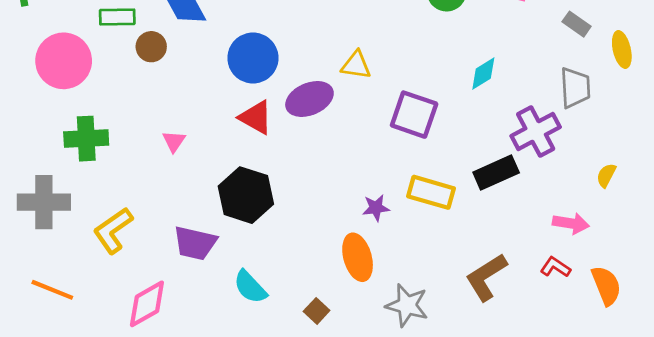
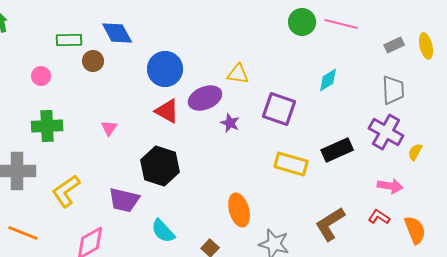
gray rectangle: (577, 24) -> (394, 45), turned -60
yellow ellipse: (622, 50) -> (426, 46), moved
pink circle: (64, 61) -> (41, 76), moved, size x0.5
purple cross: (536, 131) -> (386, 132), moved, turned -32
purple star: (376, 208) -> (230, 123), moved, turned 30

